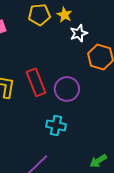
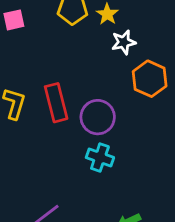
cyan cross: (56, 125) -> (100, 157), moved

